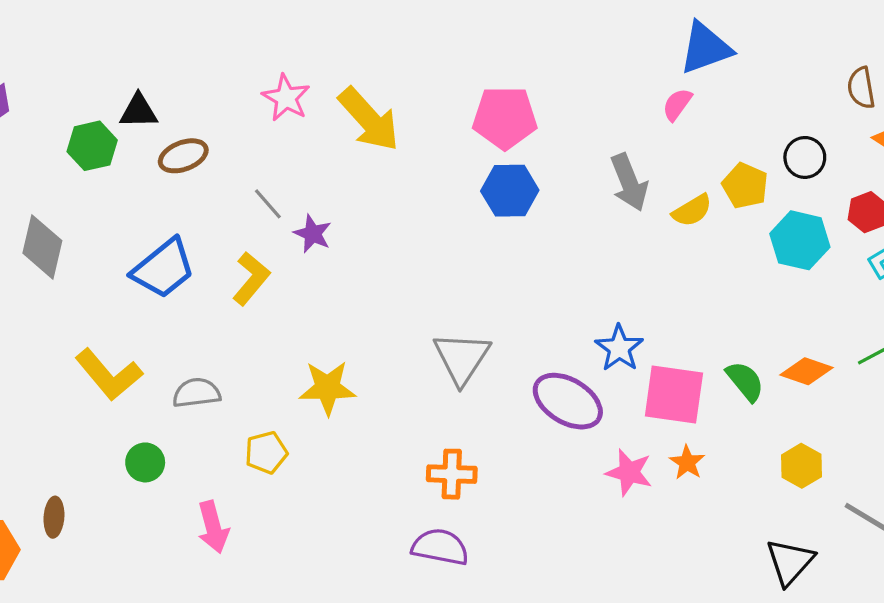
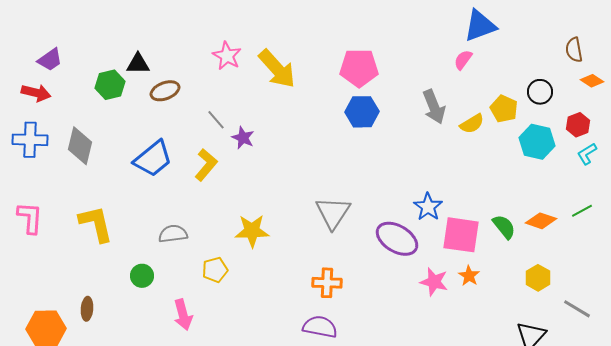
yellow L-shape: (109, 375) -> (96, 224), moved, turned -153

